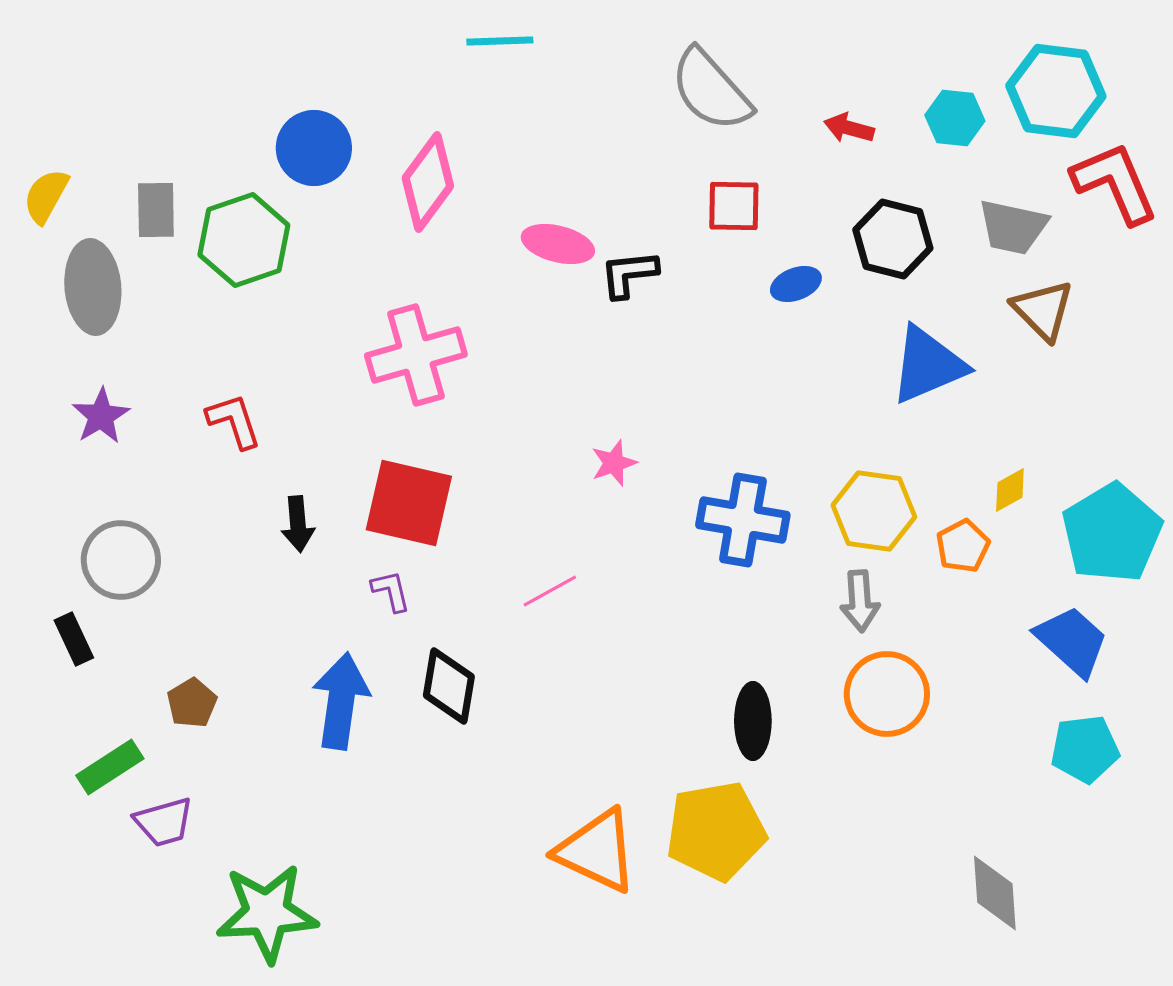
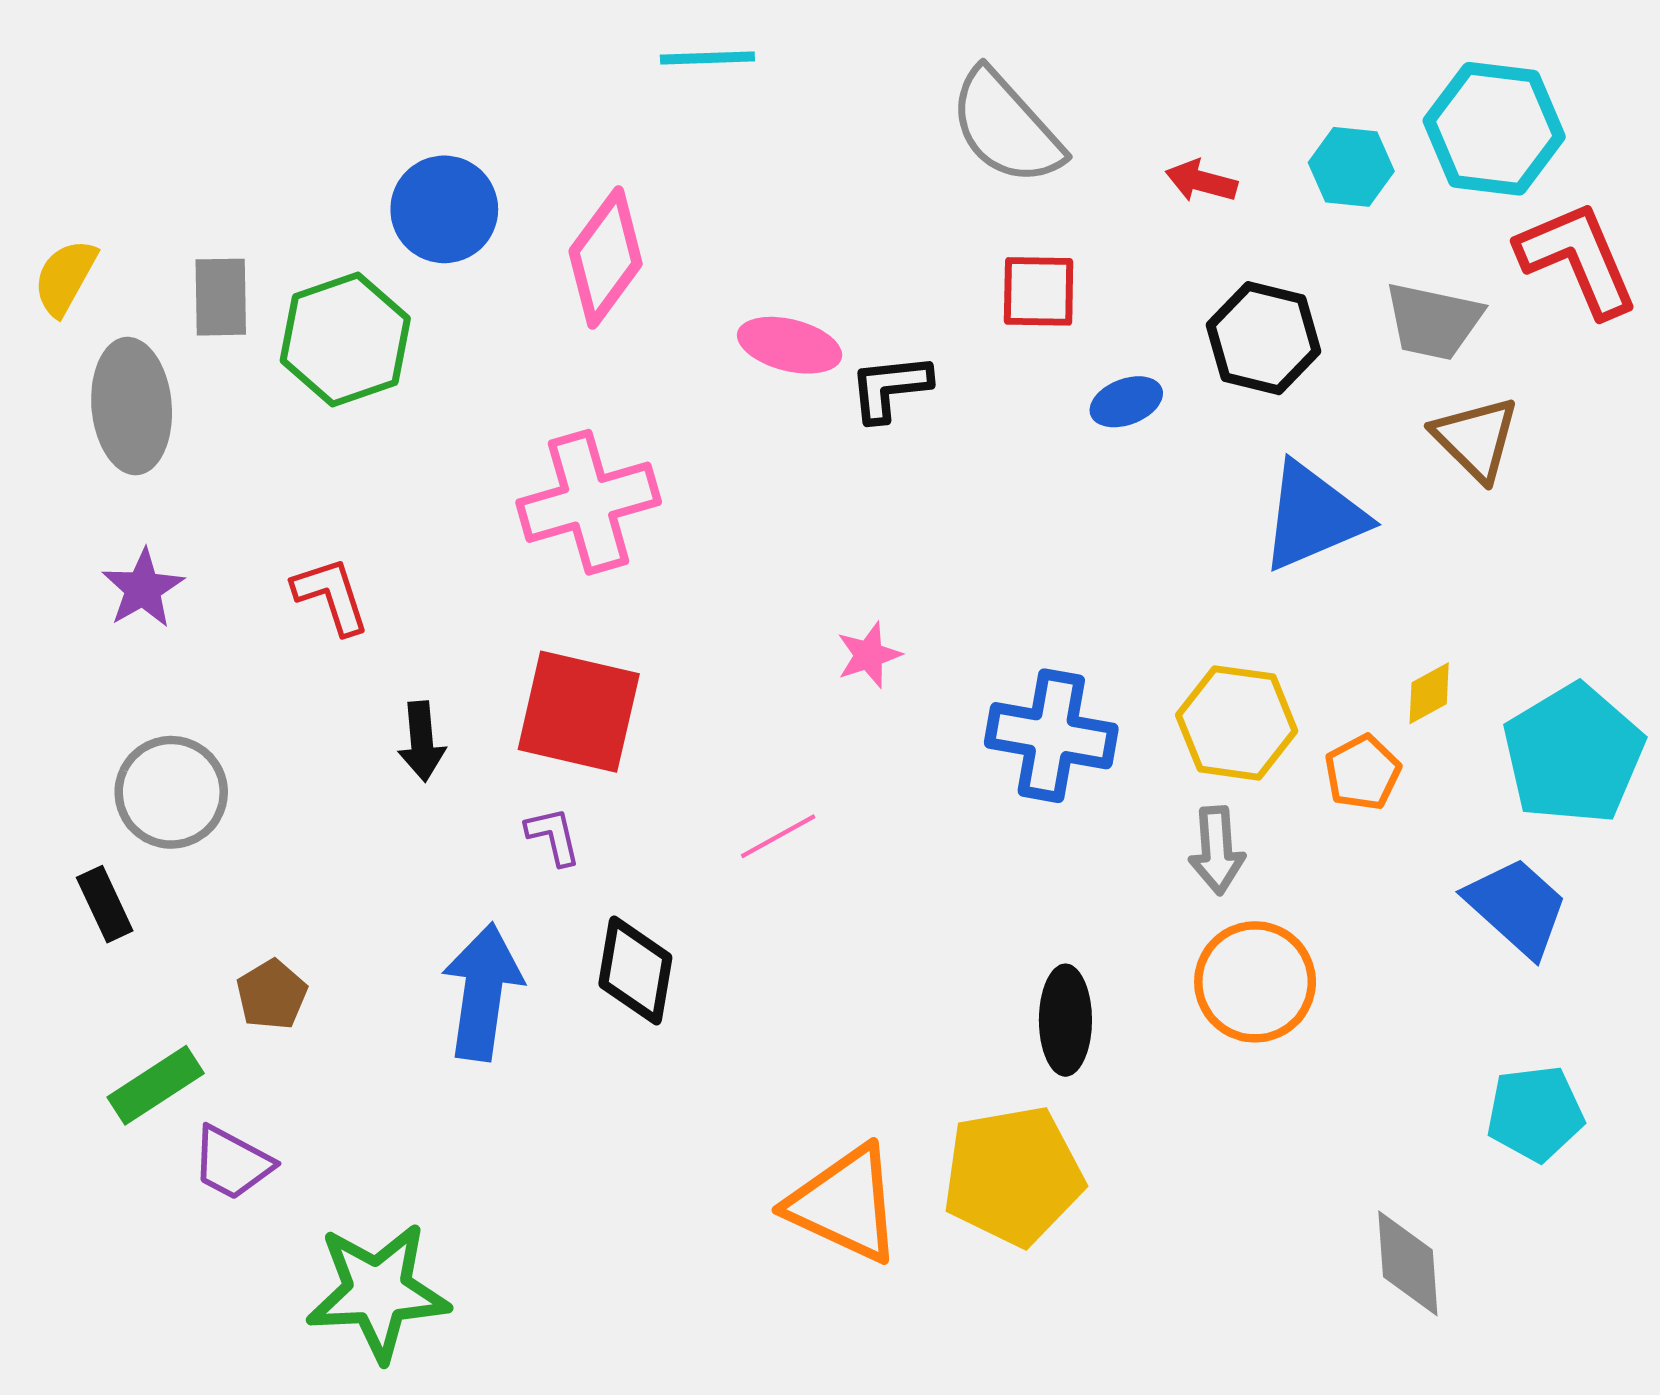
cyan pentagon: (1085, 749) -> (1535, 1113), moved
purple trapezoid: (164, 822) -> (232, 1163), turned 44

